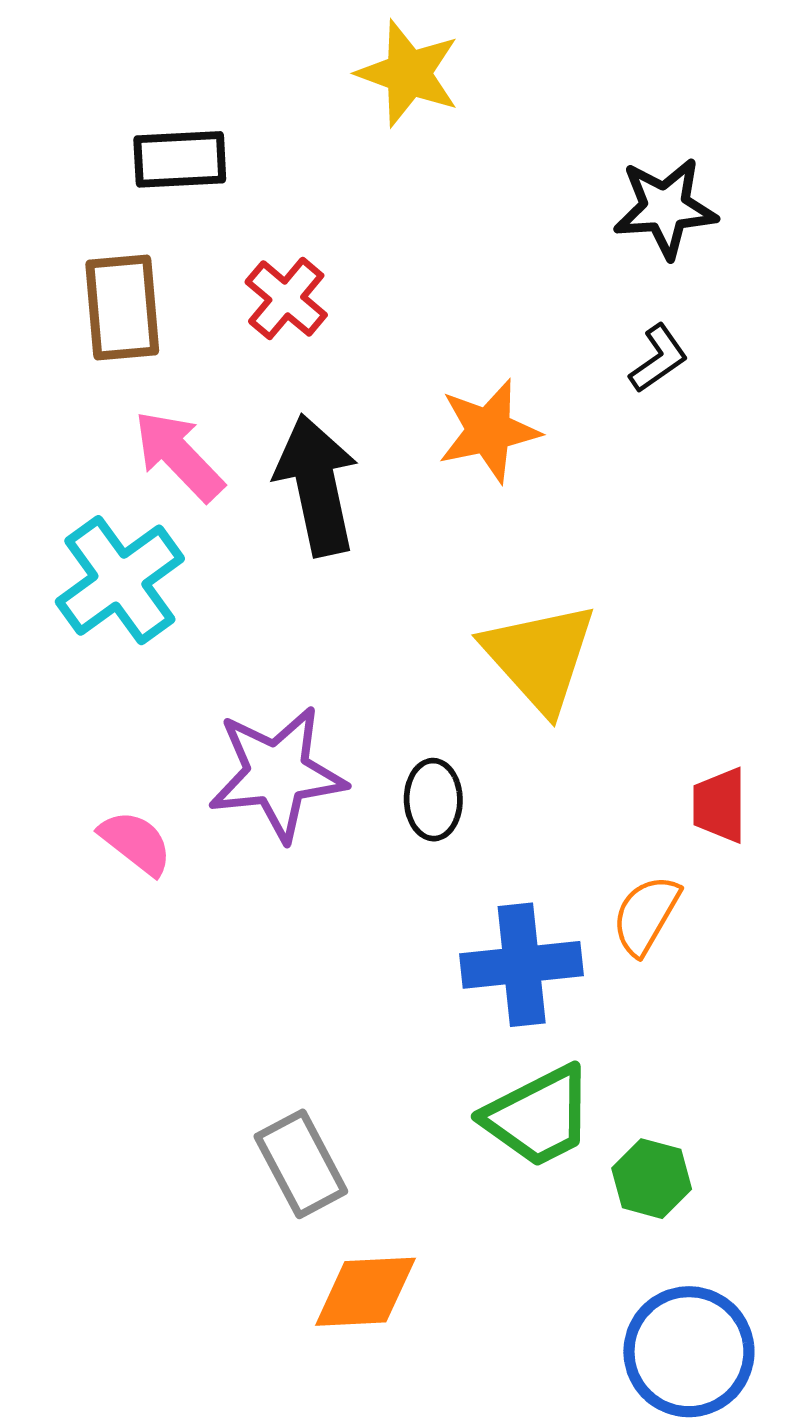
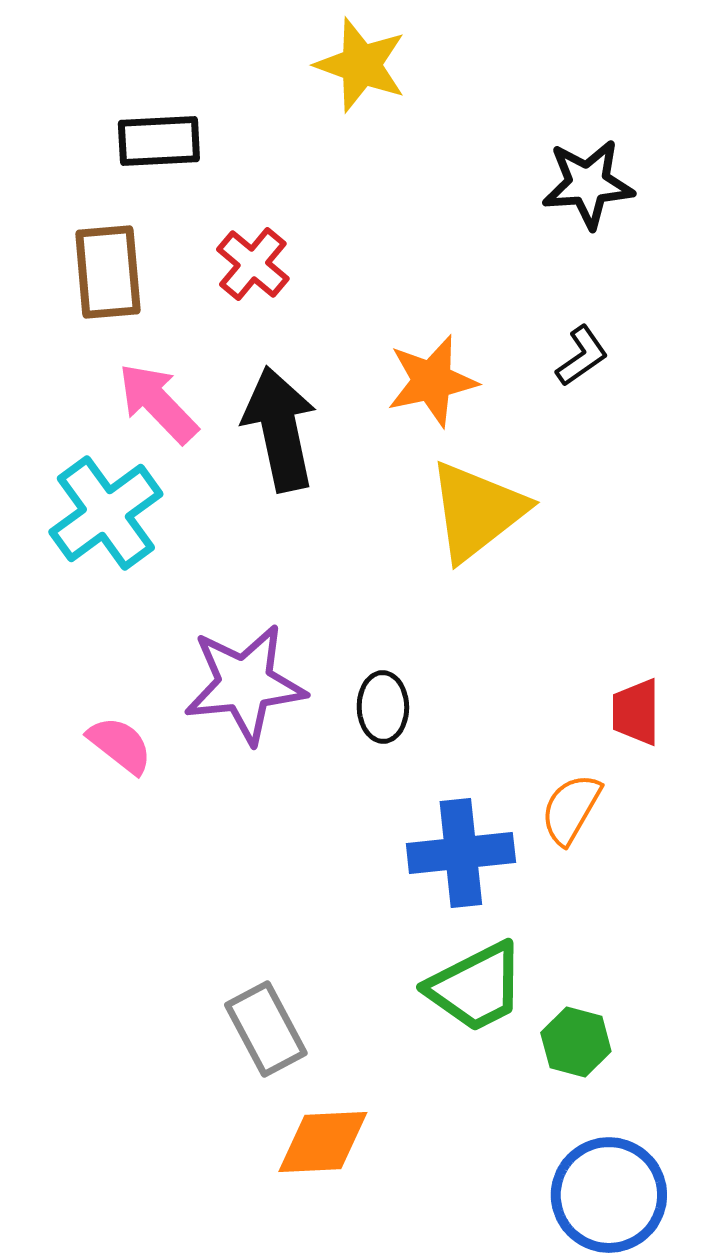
black L-shape: (658, 358) -> (582, 356), moved
yellow triangle: (540, 657) -> (477, 511), moved, turned 34

